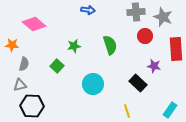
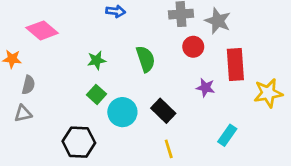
green square: (57, 66) -> (97, 94), moved
black rectangle: (138, 83) -> (163, 111), moved
black hexagon: (32, 106) -> (79, 142), moved
cyan rectangle: (170, 110) -> (227, 135), moved

